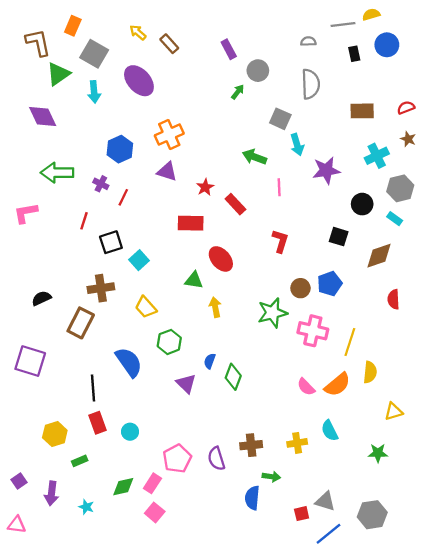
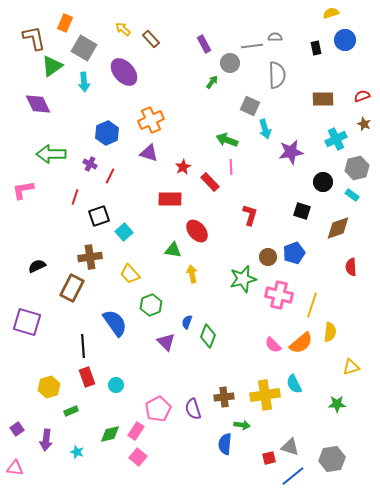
gray line: (343, 25) -> (252, 46), moved
pink line: (279, 187) -> (231, 167), moved
yellow cross: (297, 443) -> (265, 395), size x1.6

